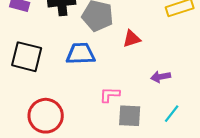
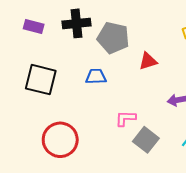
blue trapezoid: (81, 54) -> (96, 77), size x0.7
gray square: (130, 116) -> (146, 140), turned 35

